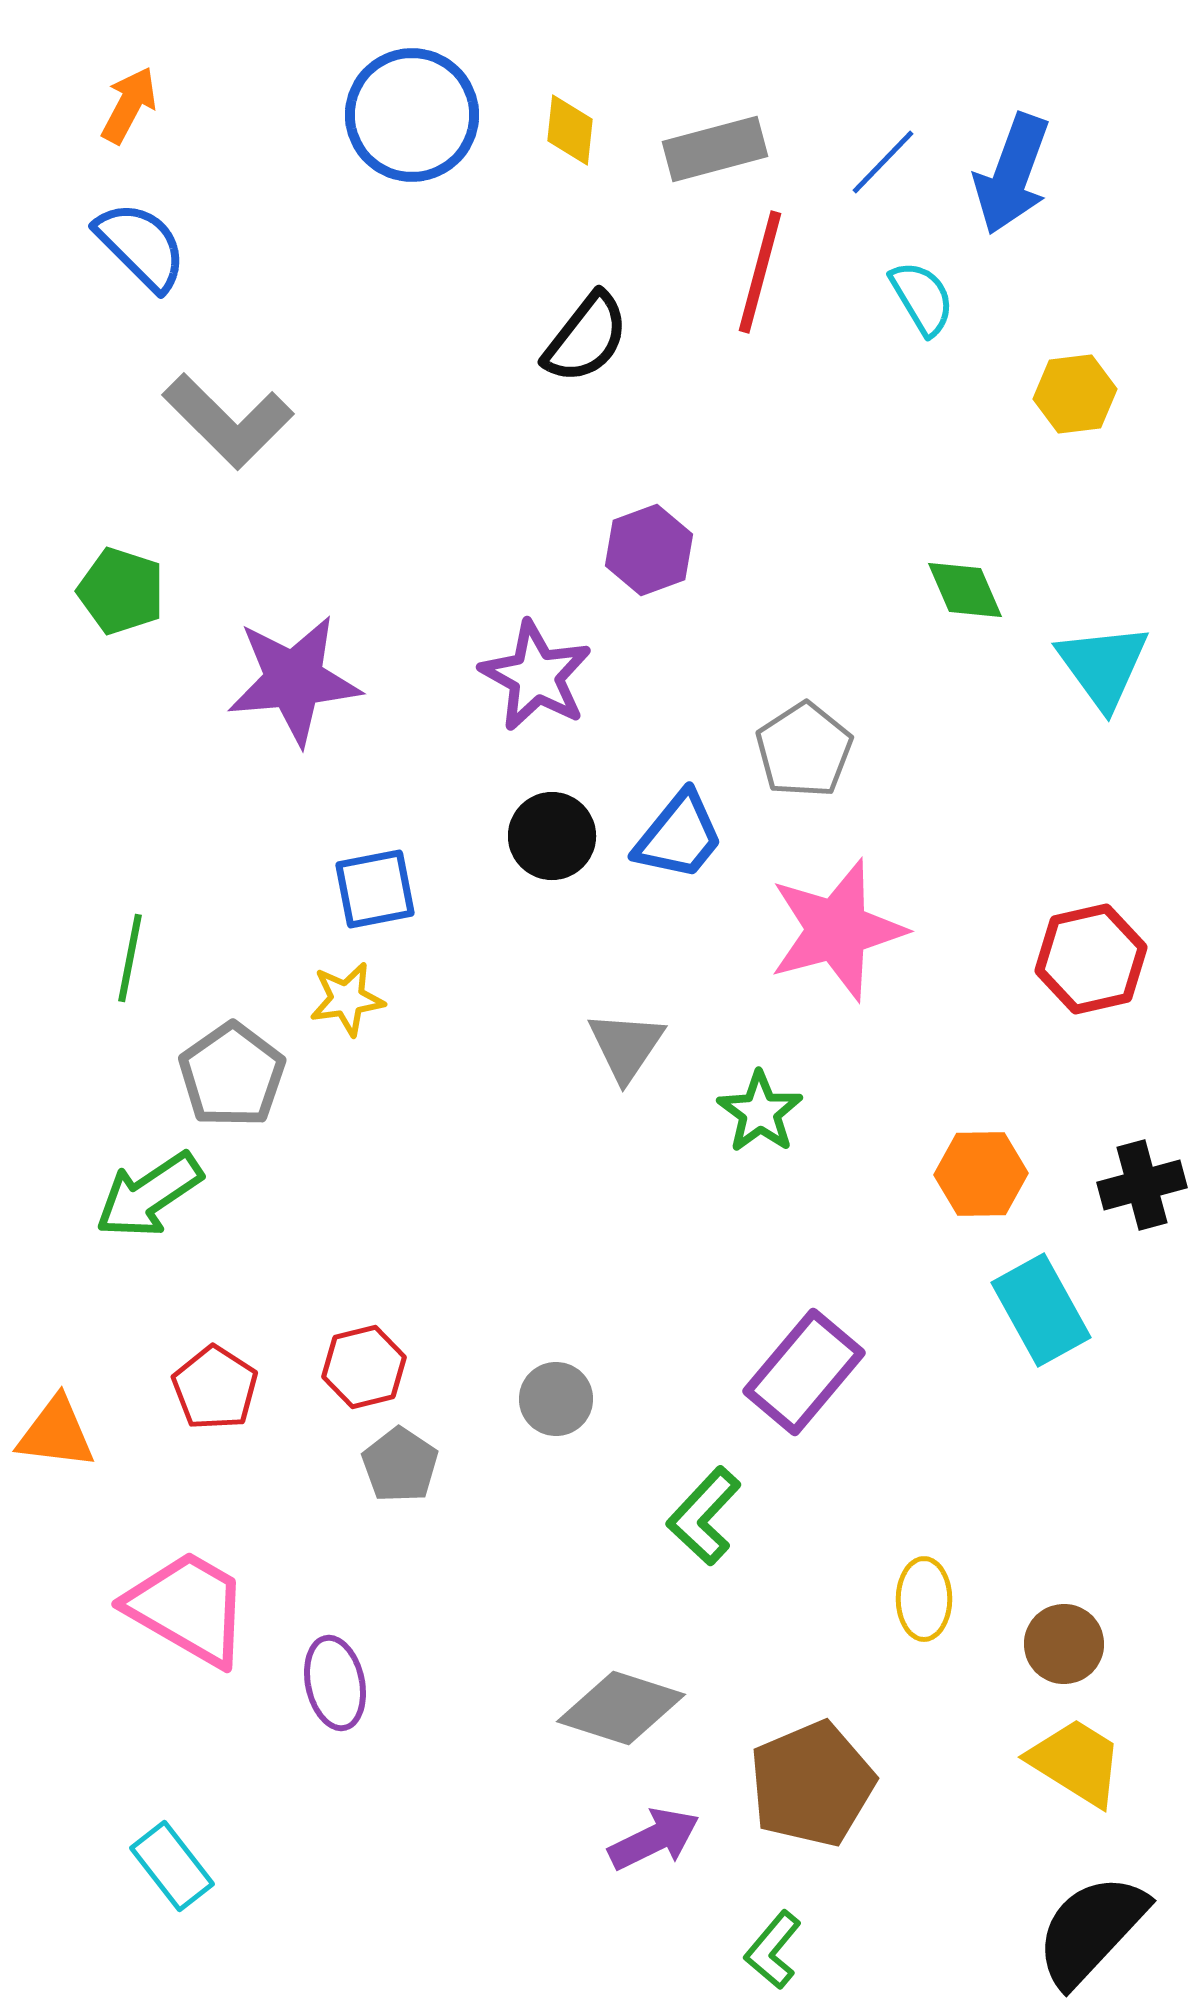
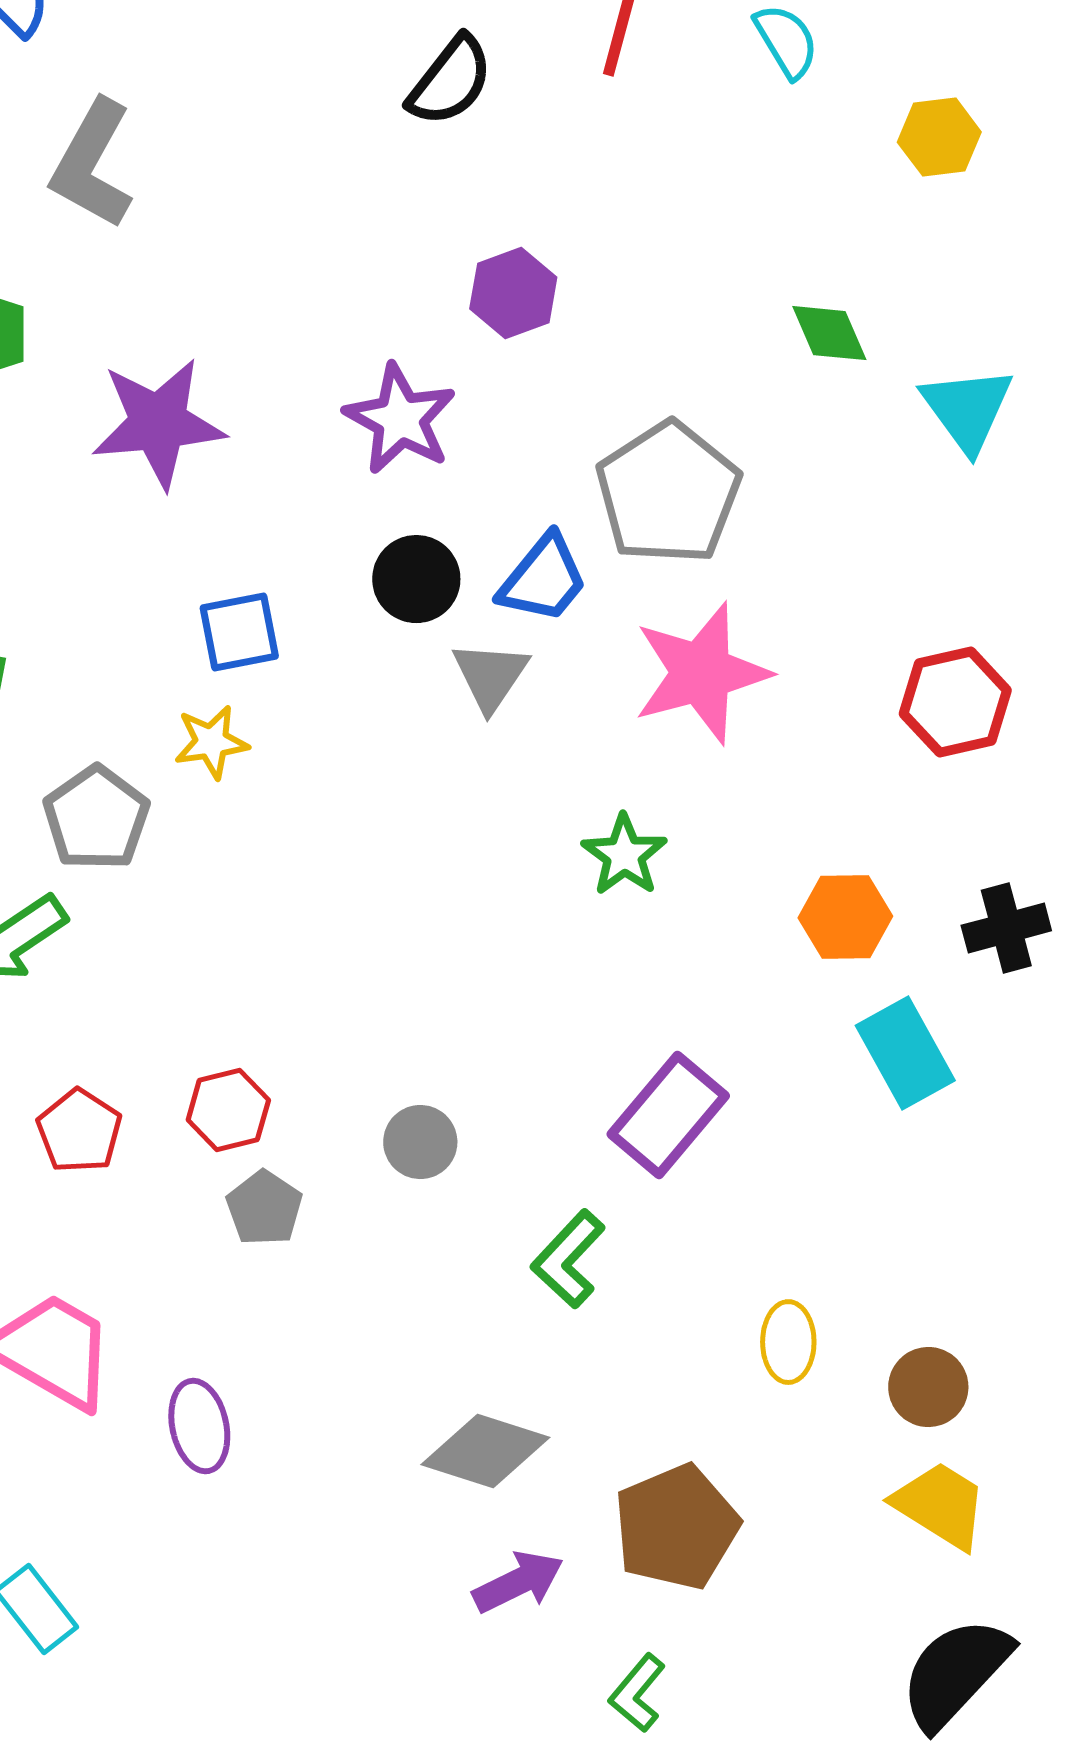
gray L-shape: (228, 421) -> (92, 164), turned 74
gray pentagon: (804, 750) -> (668, 493), size x1.5
gray triangle: (626, 1046) -> (490, 676), moved

